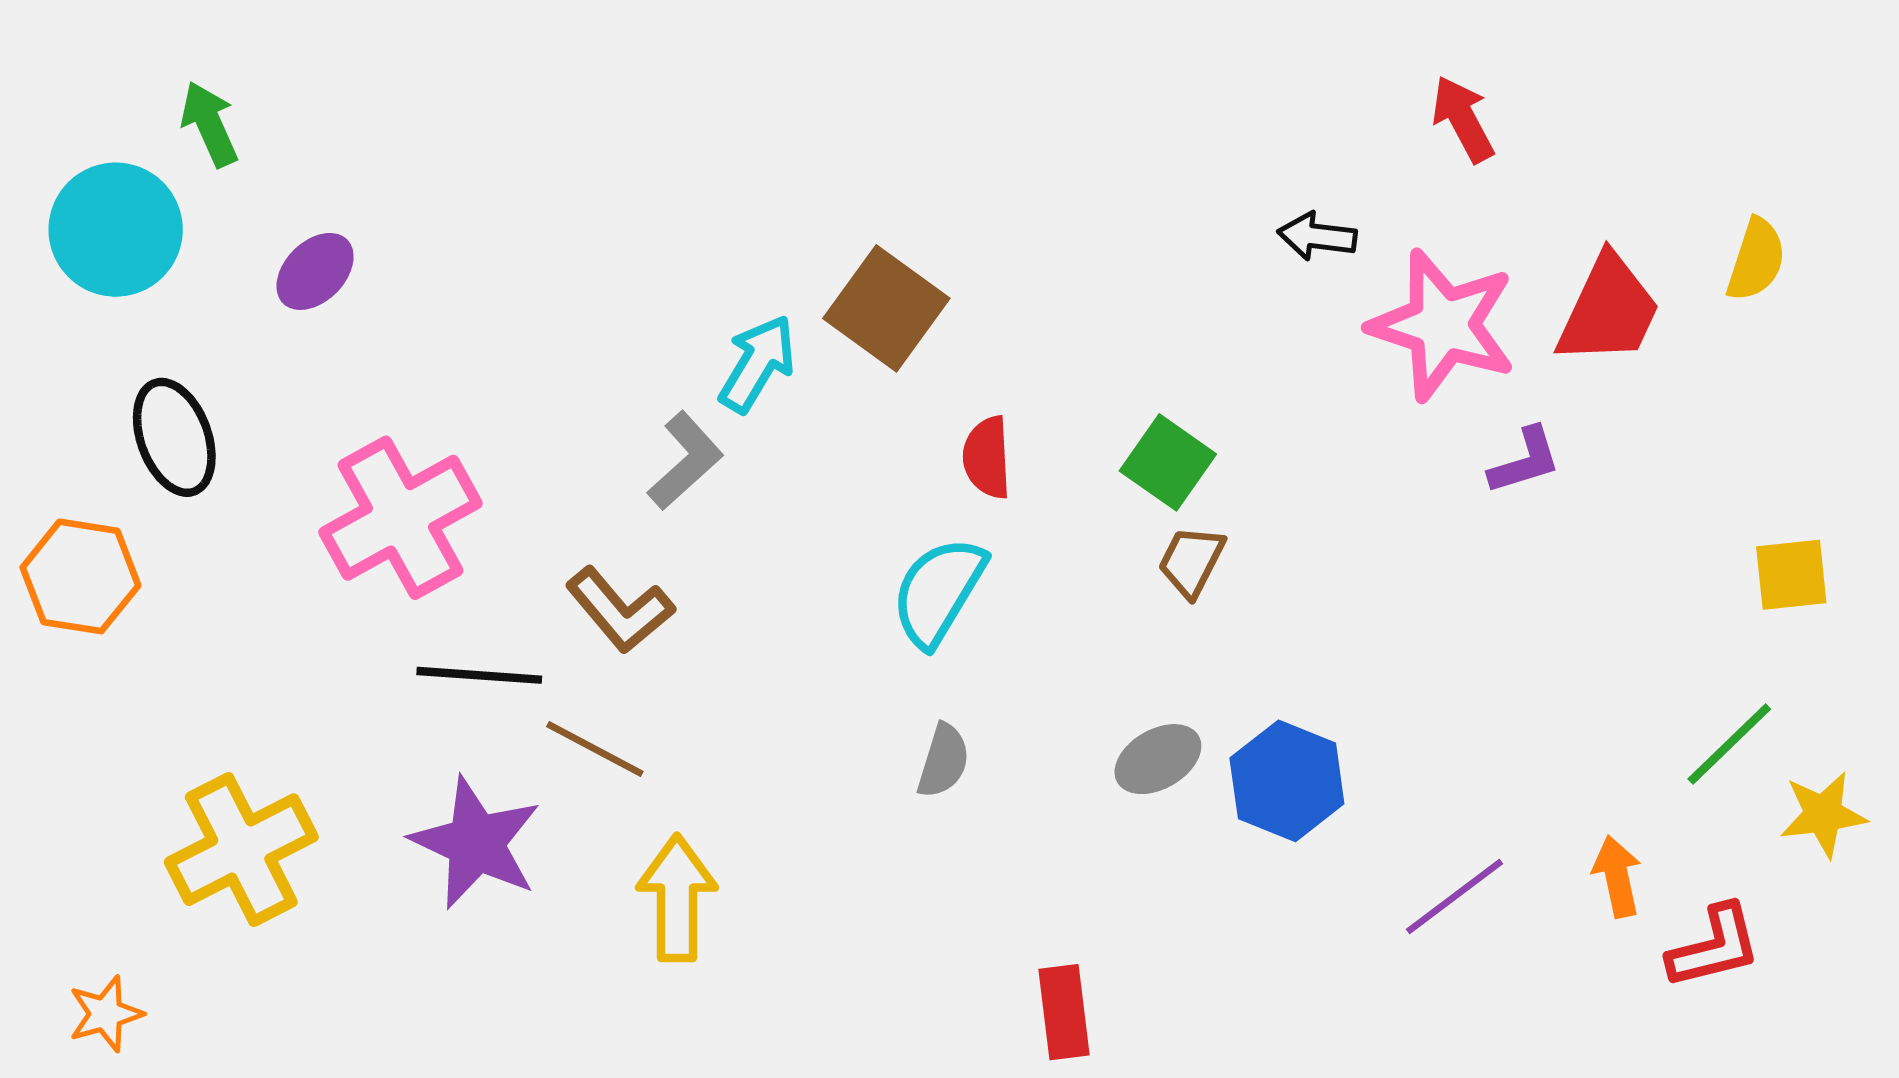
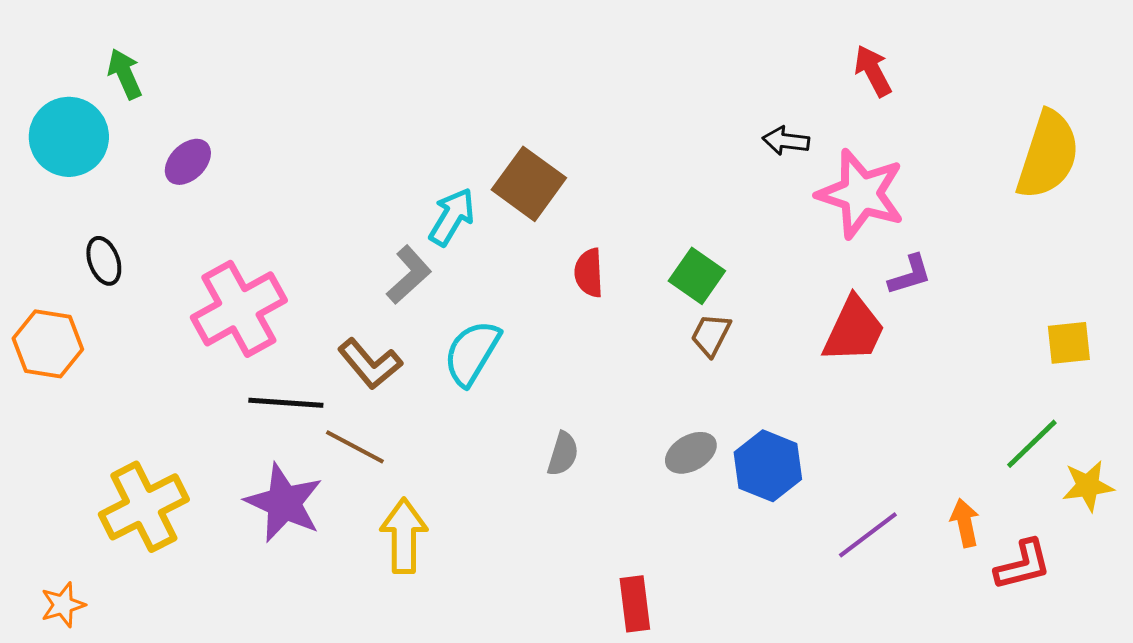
yellow semicircle: (1756, 260) -> (1048, 155), size x1.8
red trapezoid: (1609, 310) -> (854, 330), moved
black ellipse: (174, 437) -> (104, 261), size x0.7
cyan semicircle: (938, 592) -> (472, 353), moved

